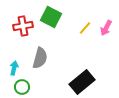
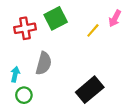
green square: (51, 17) -> (56, 18), turned 35
pink arrow: (106, 28) -> (115, 18), moved

